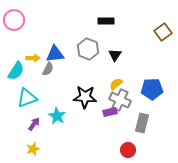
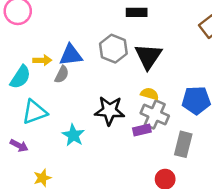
black triangle: (115, 55) -> (148, 56), size x1.6
yellow semicircle: (116, 84) -> (150, 94), turned 56
purple arrow: (34, 124) -> (19, 146), moved, turned 80

